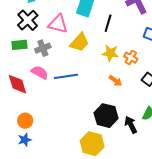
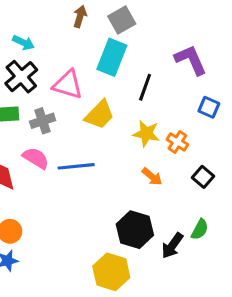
black arrow: (131, 125) -> (172, 246), turned -120

